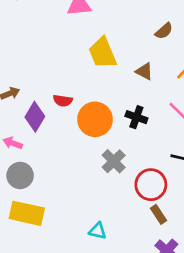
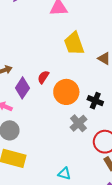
red semicircle: (63, 101) -> (43, 77), turned 112
black cross: (136, 117) -> (95, 101), moved

